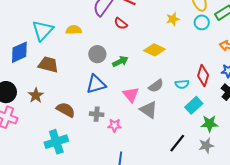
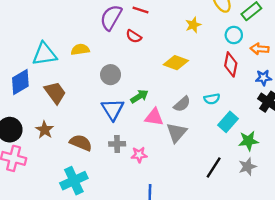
cyan circle: (202, 22) -> (234, 35), moved
cyan triangle: (43, 31) -> (44, 54), turned 45
green arrow: (120, 61) -> (139, 96), moved
brown trapezoid: (48, 65) -> (55, 93), turned 45
red diamond: (203, 75) -> (231, 64), moved
blue triangle: (96, 84) -> (113, 109), turned -40
pink triangle: (131, 95) -> (154, 117), turned -36
gray triangle: (149, 110) -> (177, 132), turned 42

